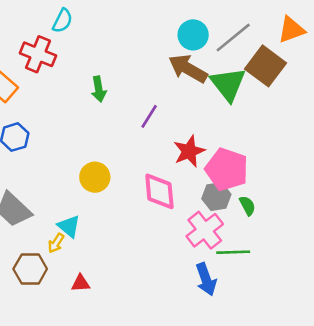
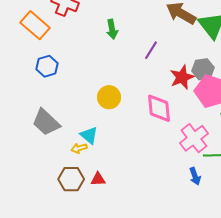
gray hexagon: (216, 197) -> (203, 69), moved
yellow arrow: (56, 243) -> (79, 148), turned 42
brown hexagon: (30, 269) -> (71, 179), moved
blue arrow: (206, 279) -> (195, 176), size x0.7

